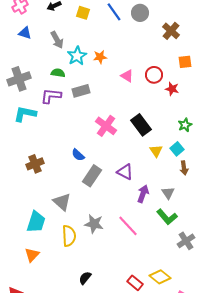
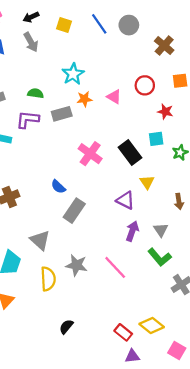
gray arrow: (57, 40) -> (31, 42), moved
cyan star: (77, 56) -> (73, 74), moved
orange star: (100, 57) -> (84, 99), moved
red circle: (154, 75) -> (145, 85), moved
cyan square: (177, 149) -> (156, 139), moved, turned 32
purple triangle: (125, 172) -> (125, 200), moved

